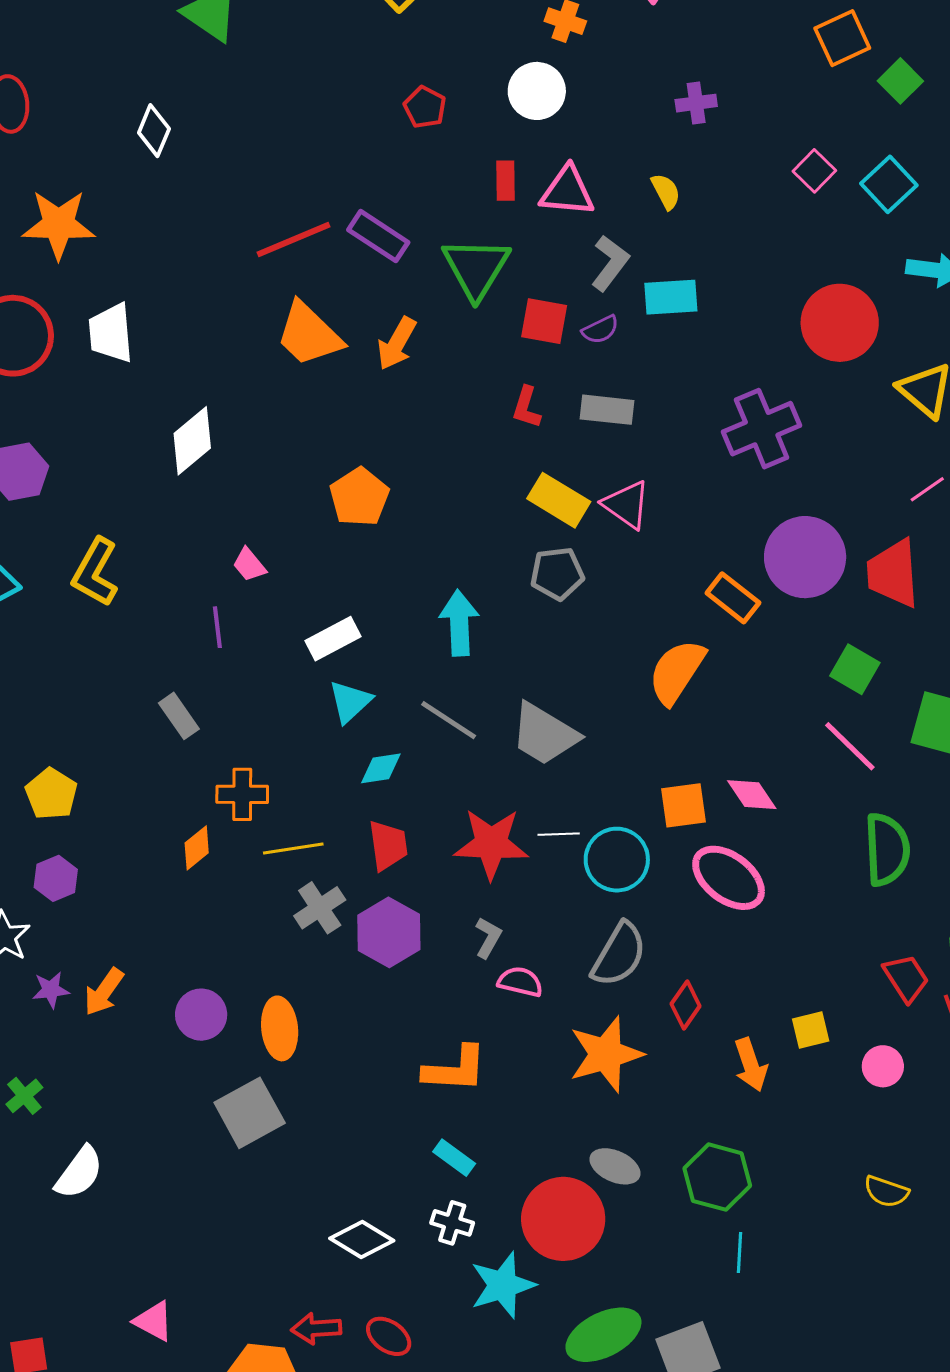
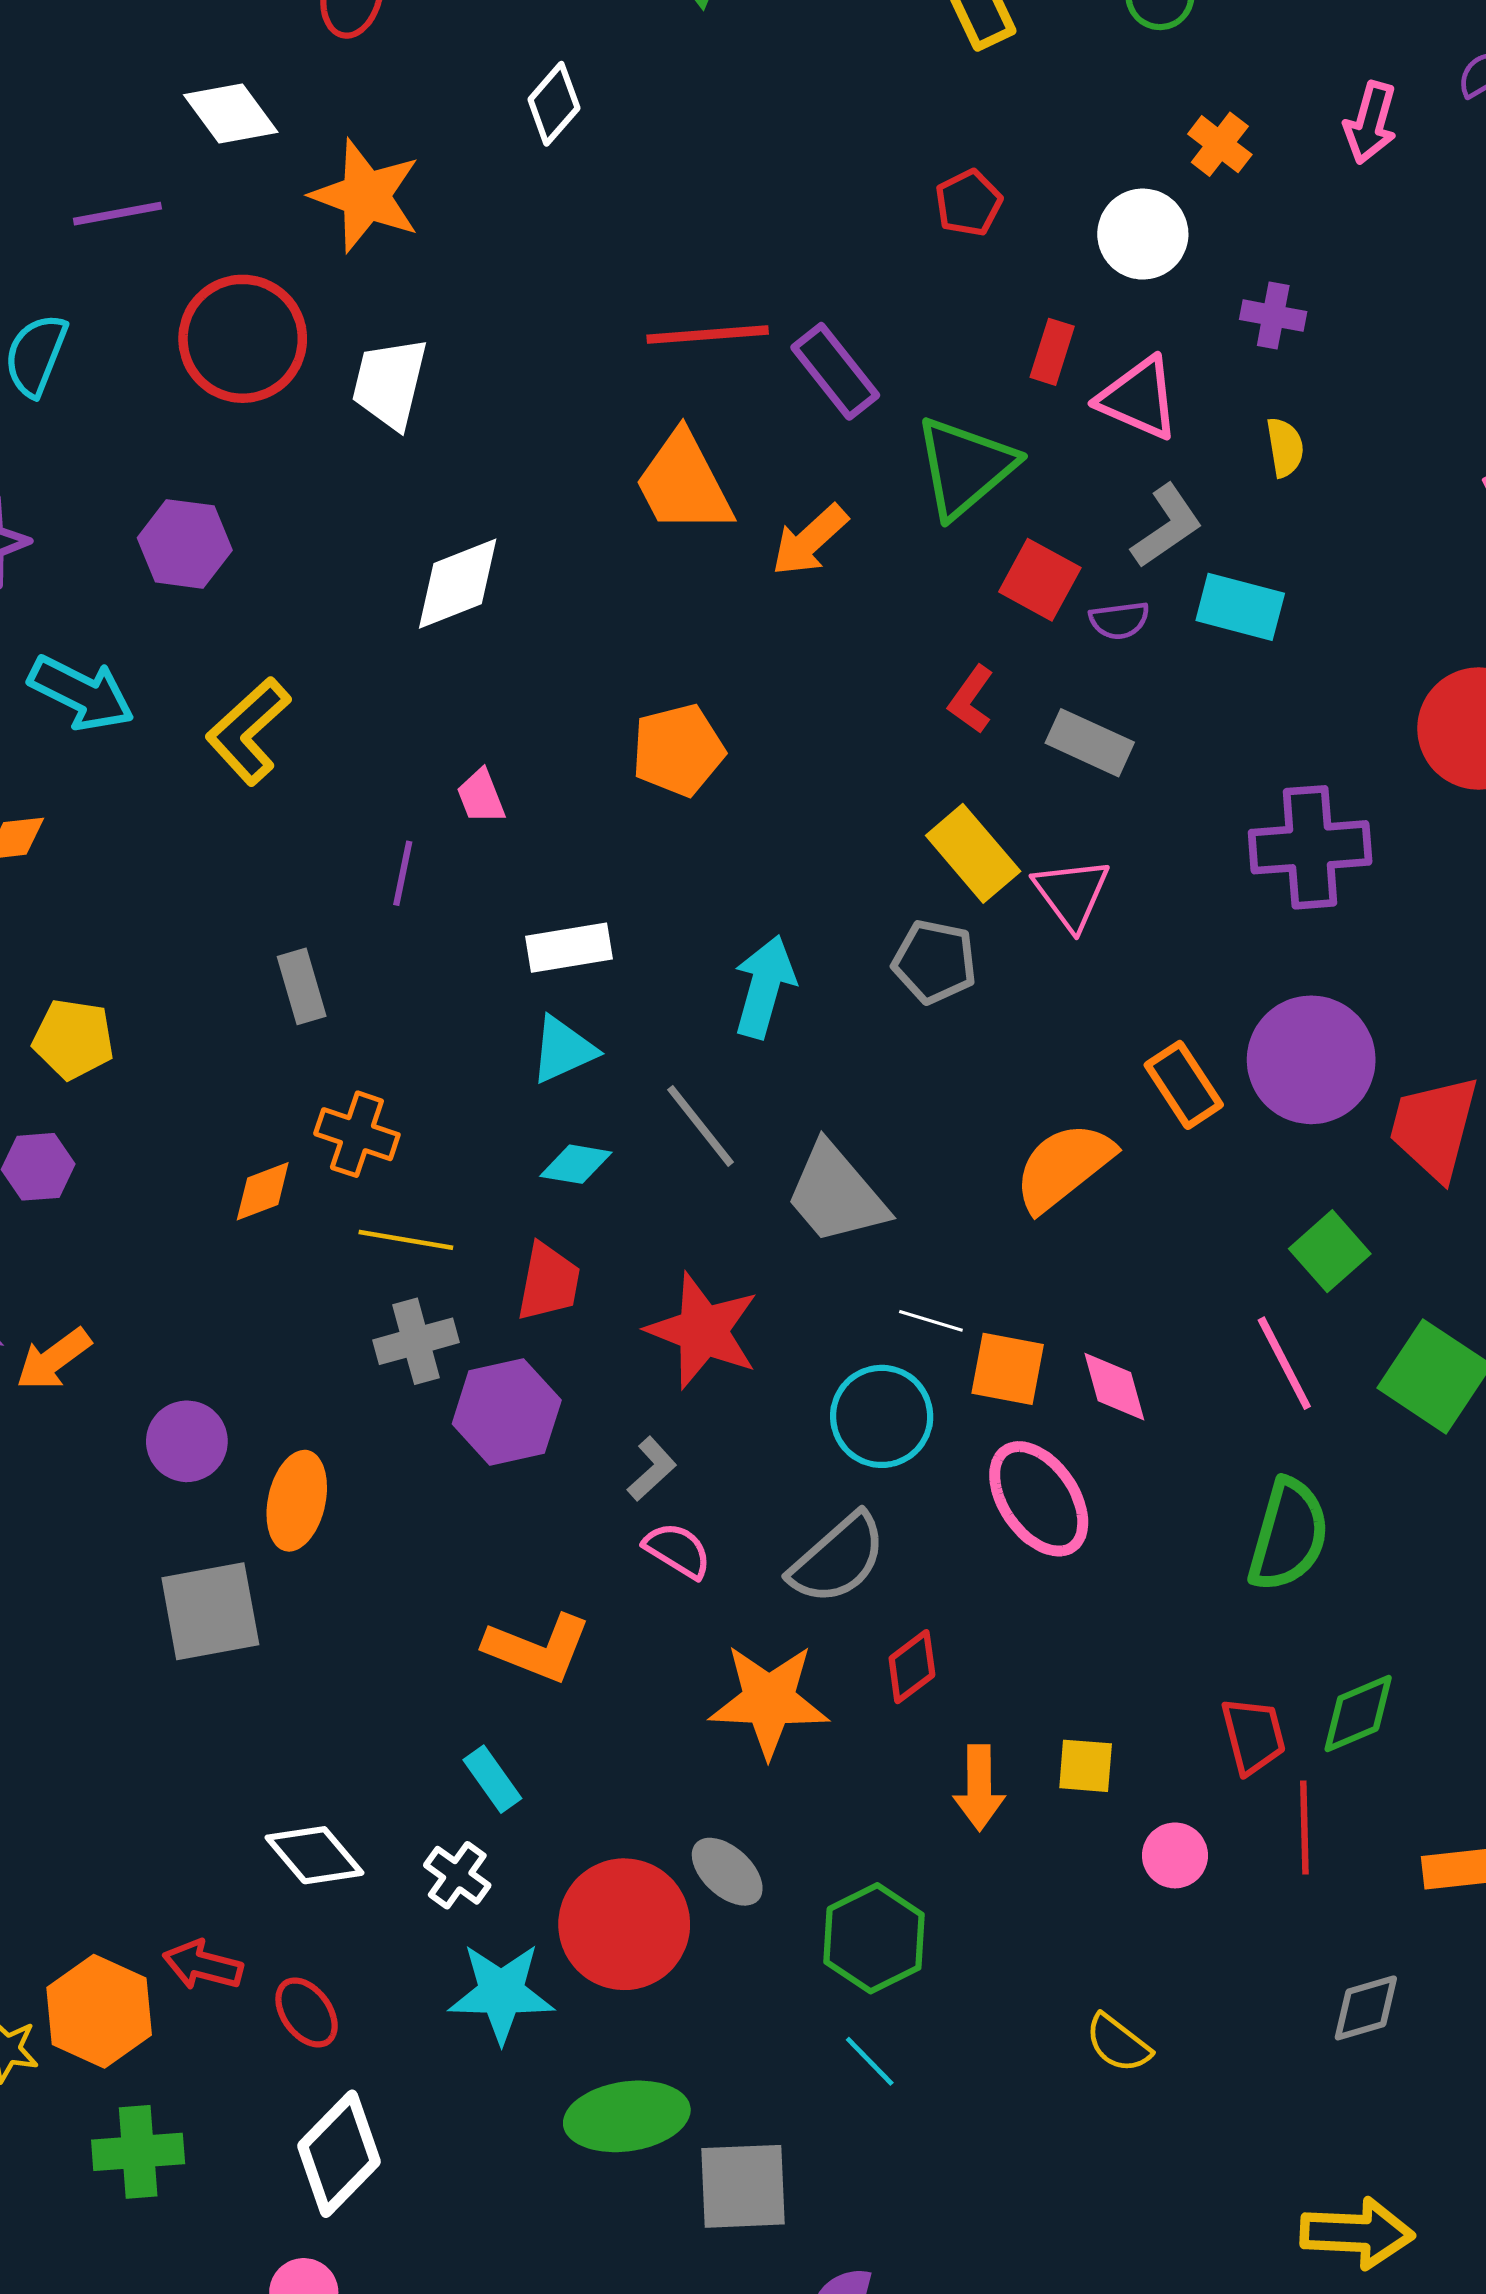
purple cross: (696, 103) -> (1273, 316), moved
yellow pentagon: (51, 794) -> (73, 1039), turned 30
white line: (559, 834) -> (931, 1321), moved
cyan line: (739, 1252) -> (870, 2061), turned -66

